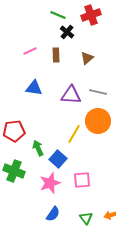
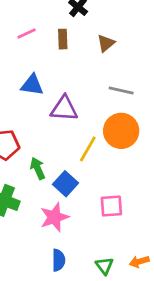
purple triangle: (71, 95) -> (64, 109), moved
pink square: (82, 180) -> (111, 206), moved
blue semicircle: (53, 214) -> (59, 260), turned -35

